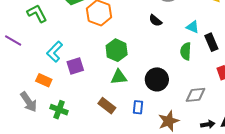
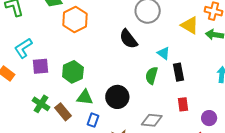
black semicircle: (155, 20) -> (128, 39), size x1.5
green hexagon: (117, 50) -> (73, 72), moved
green triangle: (119, 77) -> (85, 97), moved
green cross: (59, 110) -> (41, 104), moved

